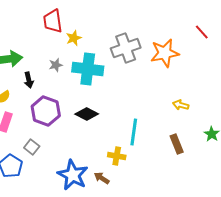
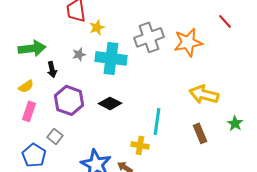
yellow arrow: (181, 105) -> (204, 94), size x1.8

